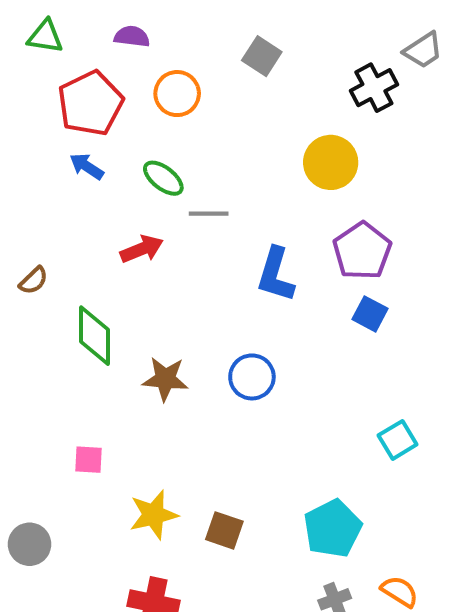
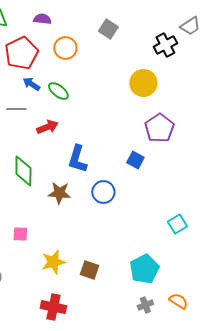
blue arrow: (87, 166) -> (31, 84), moved
gray line: (209, 214) -> (16, 109), moved
blue L-shape: (276, 275) -> (77, 159), moved
blue square: (370, 314) -> (135, 160), moved

